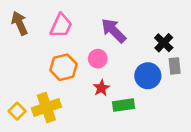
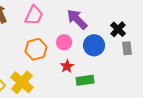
blue circle: (148, 76) -> (94, 45), moved
yellow cross: (46, 108) -> (22, 82), turned -30

